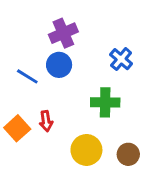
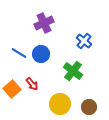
blue circle: (59, 65) -> (41, 54), moved
green cross: (105, 102) -> (73, 71), turned 36
red arrow: (46, 121) -> (32, 84), turned -32

